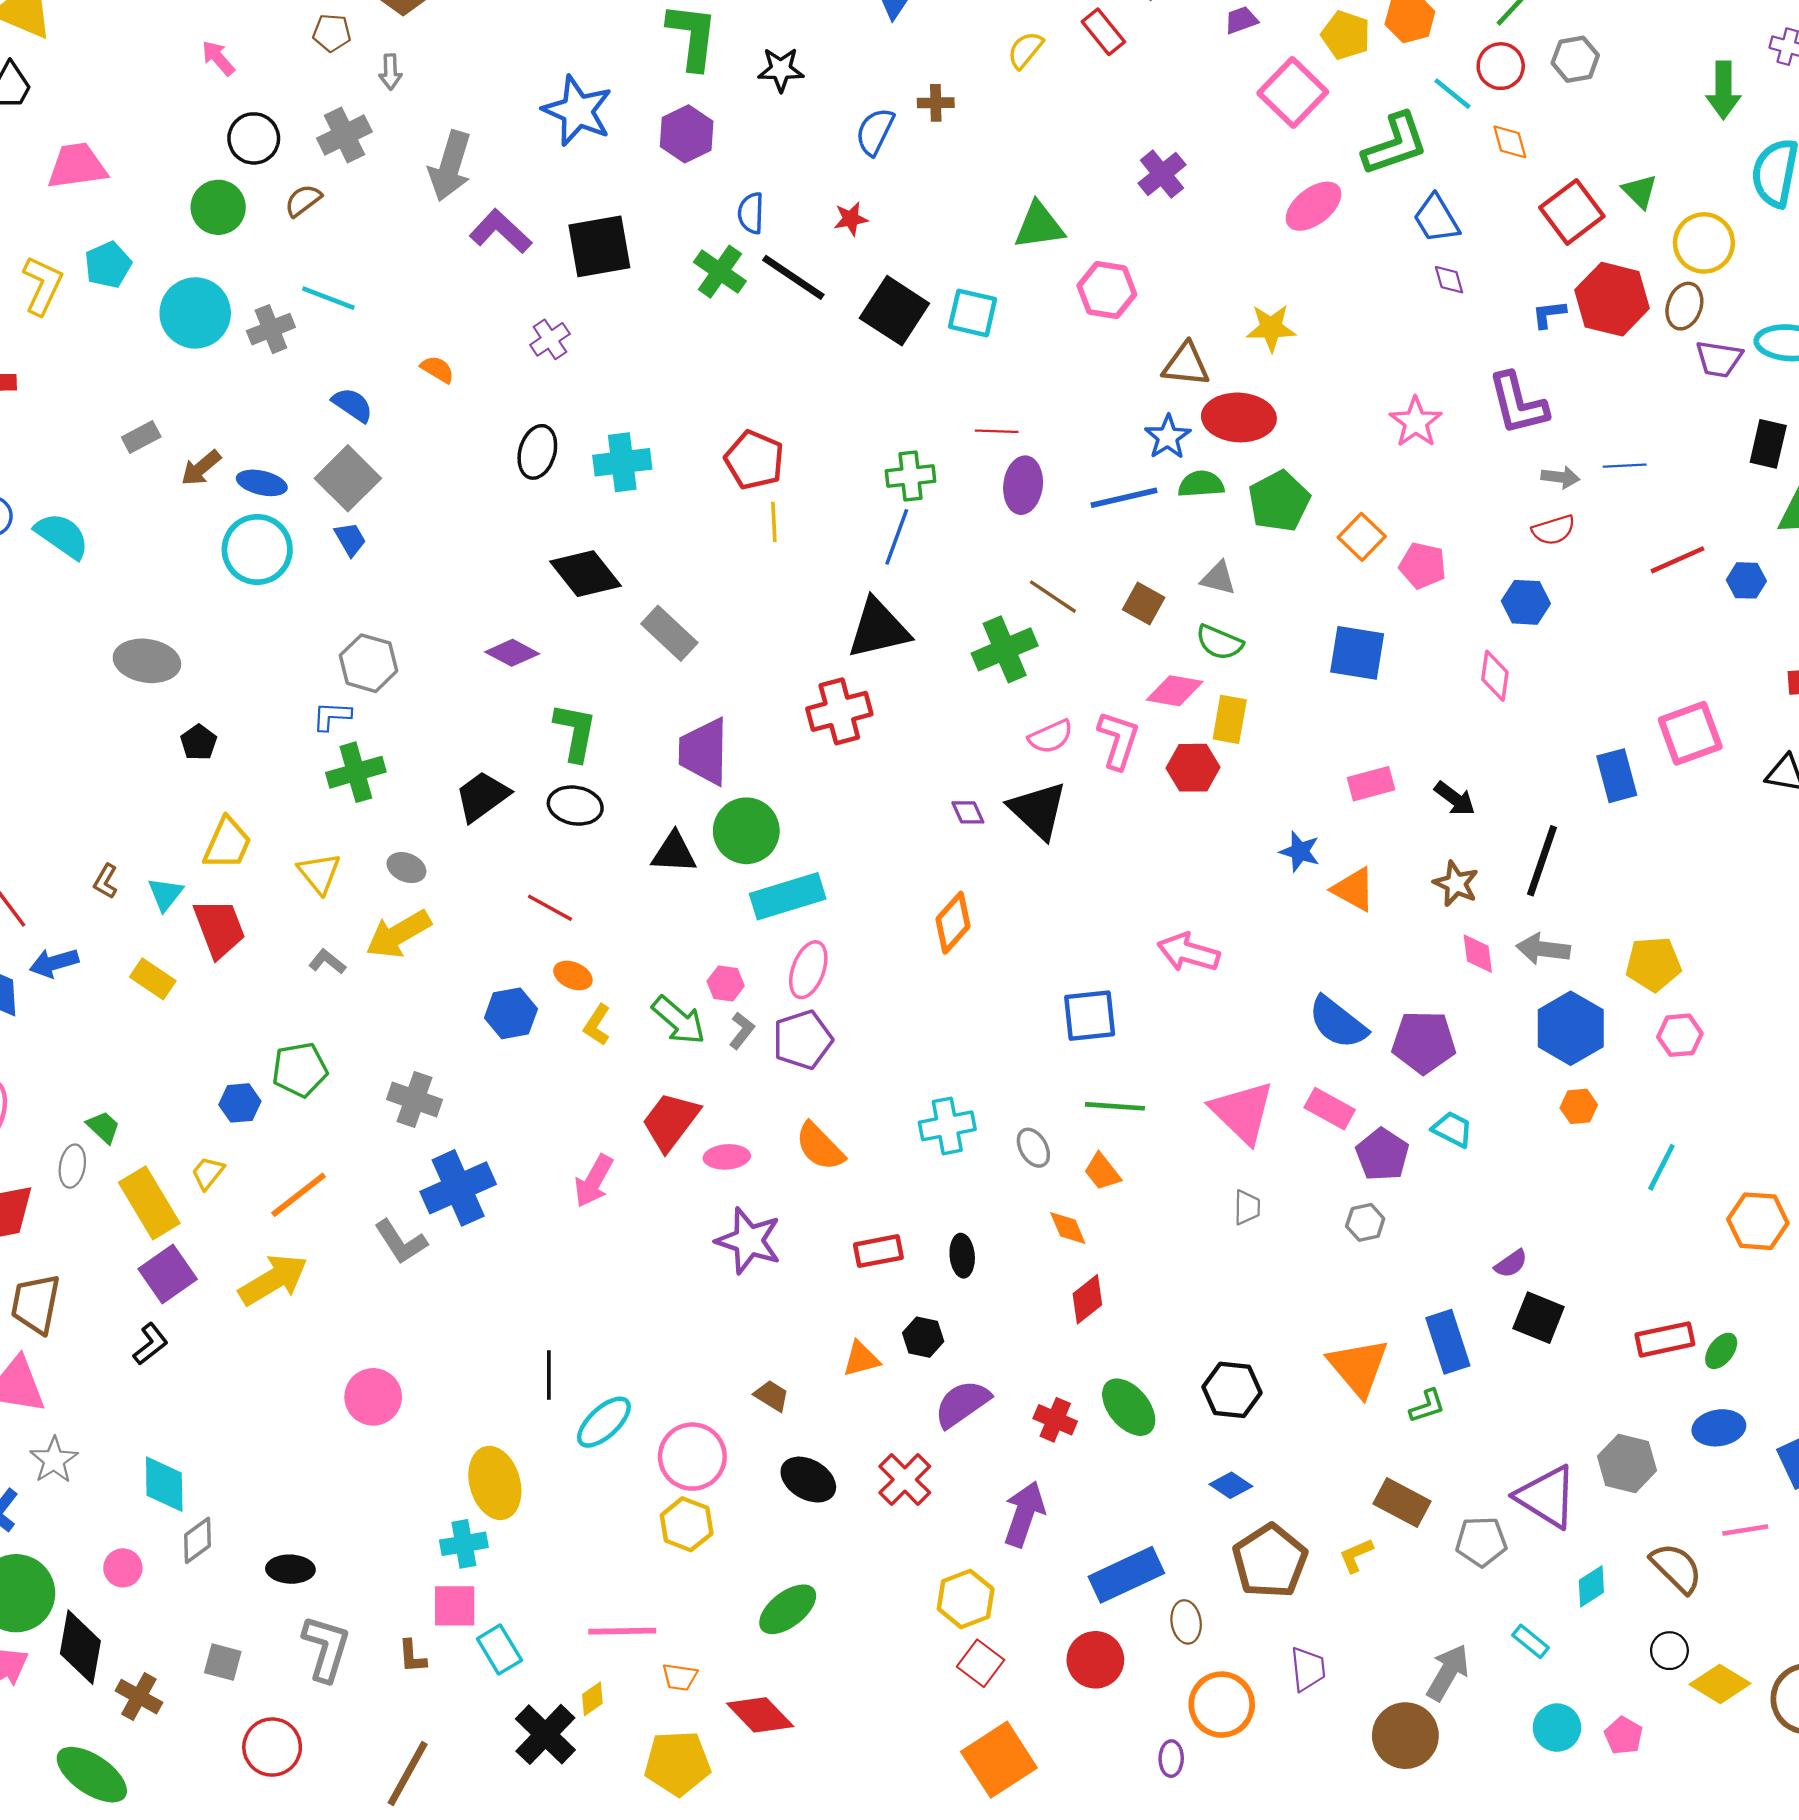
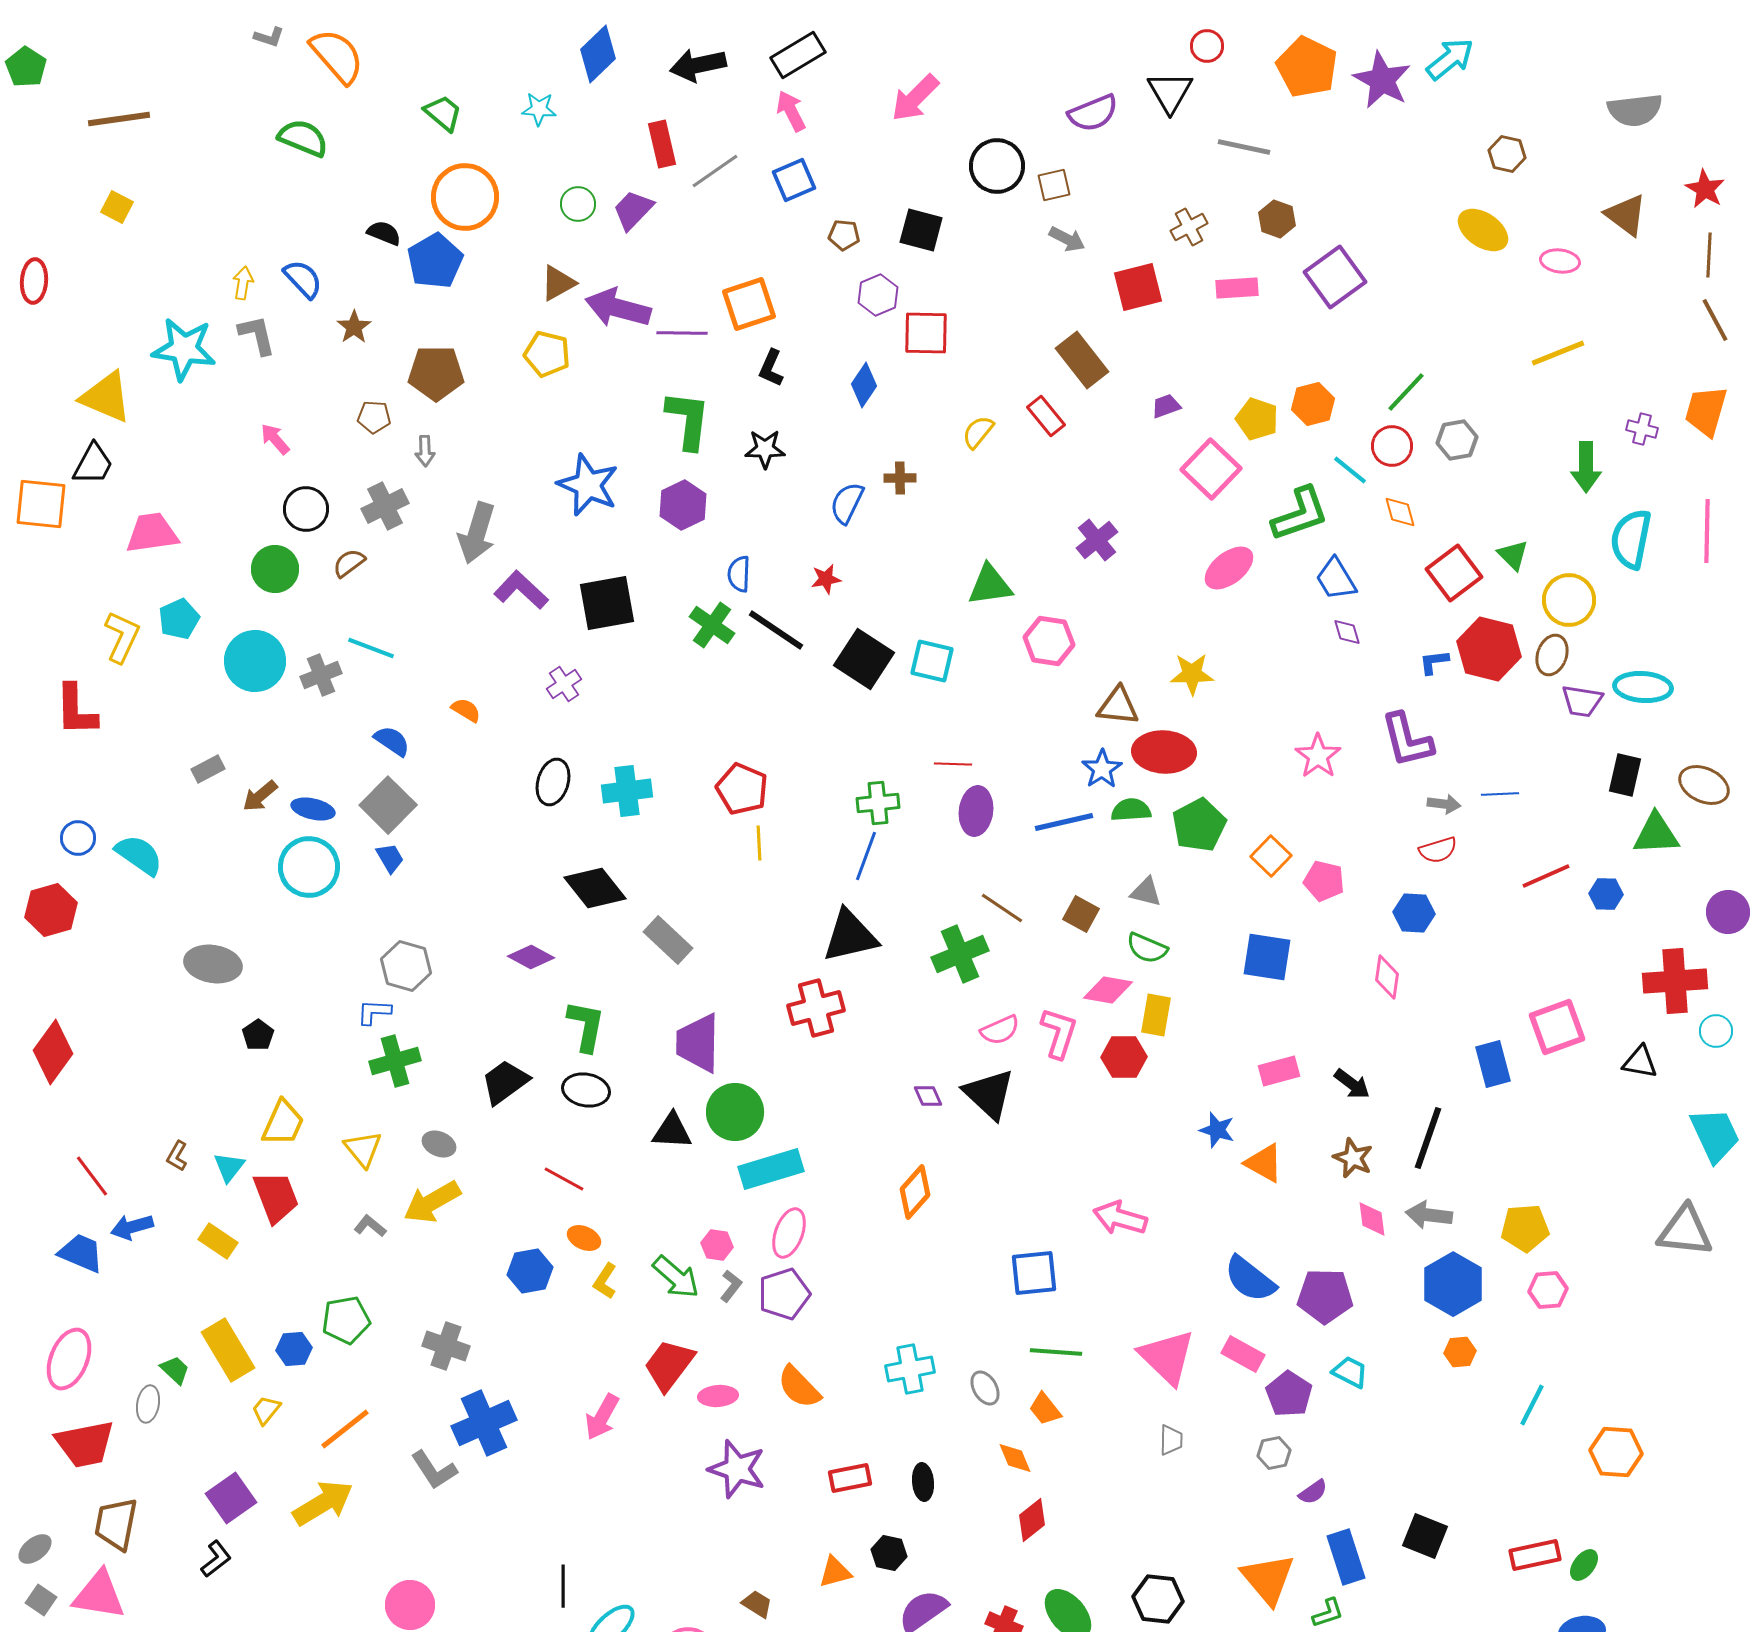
yellow rectangle: (149, 1203) -> (228, 1350), moved
purple semicircle: (1511, 1264) -> (1313, 1492), moved

